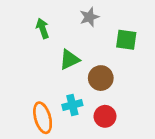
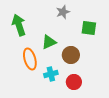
green arrow: (43, 28) -> (19, 25), moved, size x1.5
orange ellipse: (43, 118) -> (30, 59), moved

